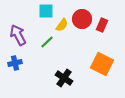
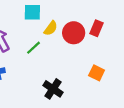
red circle: (82, 19) -> (74, 33), moved
orange square: (102, 64) -> (97, 73), size x0.6

